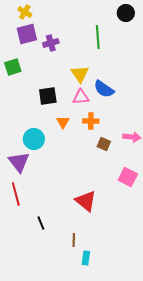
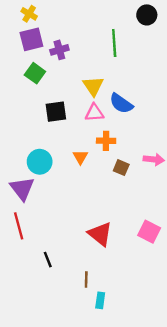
green square: (13, 67) -> (35, 73), moved, turned -36
orange triangle: (63, 122) -> (80, 157), moved
pink square: (128, 177) -> (149, 232), moved

